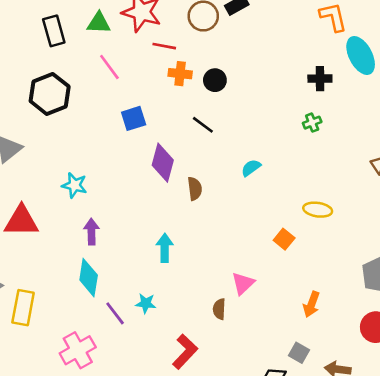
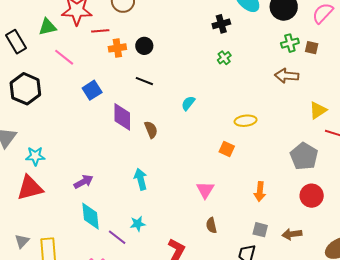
cyan star: (74, 185) -> (35, 156), moved
purple arrow: (91, 232) -> (84, 182), turned 78
brown semicircle: (219, 309) -> (211, 225), moved

